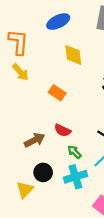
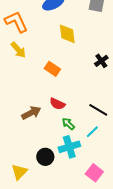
orange L-shape: (18, 42) -> (16, 22), turned -30
black circle: (43, 172) -> (45, 157), moved
yellow triangle: (25, 190) -> (19, 172), moved

